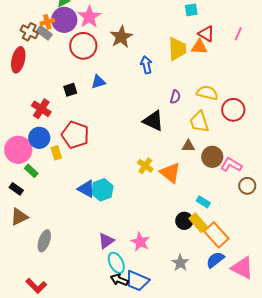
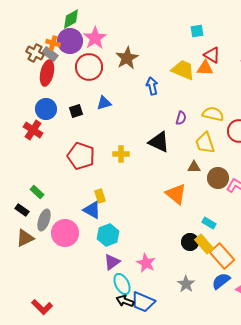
orange cross: (47, 22) -> (53, 43), turned 32
yellow trapezoid: (177, 49) -> (183, 70), turned -65
red ellipse: (18, 60) -> (47, 73), moved
red cross: (41, 109) -> (33, 130), moved
blue circle: (39, 138) -> (46, 109), moved
pink circle: (18, 150) -> (65, 233), moved
yellow rectangle: (56, 153) -> (100, 196), moved
yellow cross: (145, 166) -> (121, 154), moved, turned -35
cyan hexagon: (102, 190) -> (108, 235), moved
gray ellipse: (44, 241) -> (44, 220), moved

